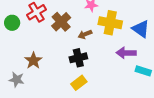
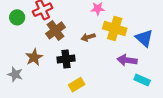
brown cross: (61, 22) -> (55, 30), moved
black cross: (78, 58) -> (66, 59), moved

